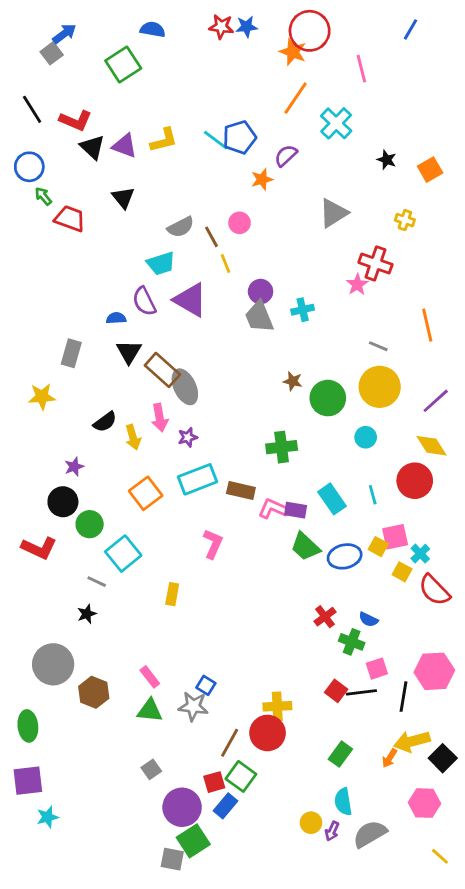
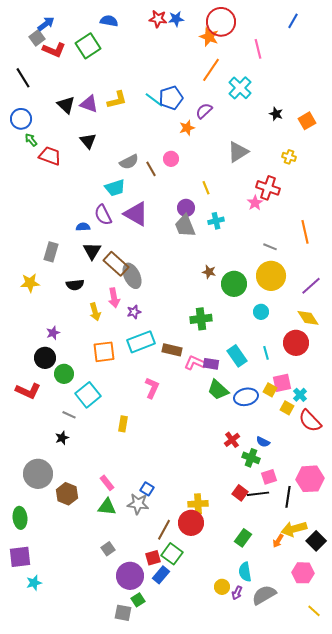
red L-shape: (76, 121) -> (54, 50), moved
yellow line: (225, 263) -> (206, 188), moved
black semicircle: (105, 422) -> (75, 285), moved, turned 30
orange square: (146, 493) -> (104, 352), turned 30
green square: (193, 841) -> (138, 600), size x0.6

